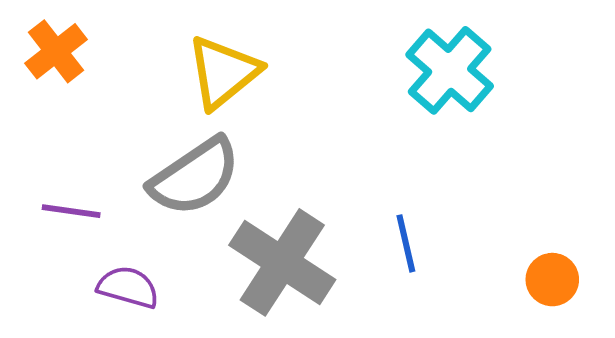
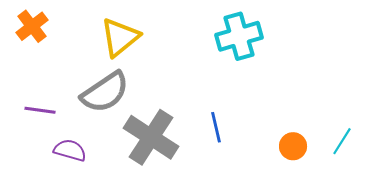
cyan cross: (450, 70) -> (239, 36), turned 33

